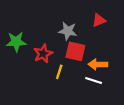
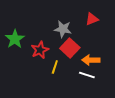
green star: (16, 42) -> (15, 39), turned -30
red square: (75, 51) -> (70, 48), turned 30

